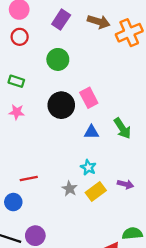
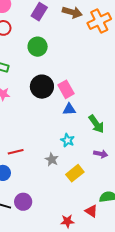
pink rectangle: (89, 98) -> (66, 89), moved
green arrow: (122, 128) -> (96, 124), moved
yellow rectangle: (96, 192) -> (75, 173), moved

